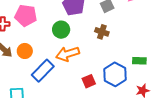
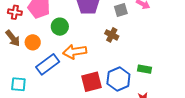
green circle: (61, 30) -> (60, 27), moved
red square: (89, 81) -> (91, 82), size x1.5

